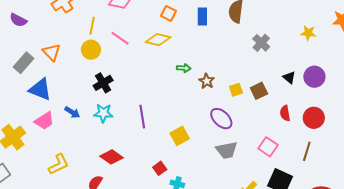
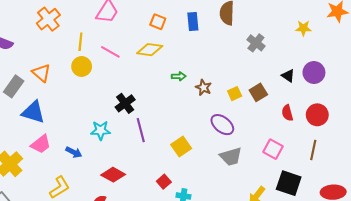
black cross: (103, 83) -> (125, 103), moved
blue arrow: (72, 112) -> (74, 152), moved

